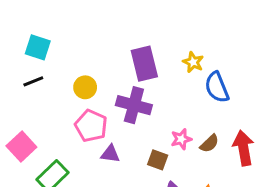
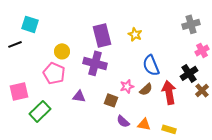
black line: (33, 81) -> (15, 44), moved
blue semicircle: (217, 87) -> (151, 65), moved
pink pentagon: (91, 126) -> (54, 73), moved
pink square: (21, 147) -> (19, 91), turned 30

